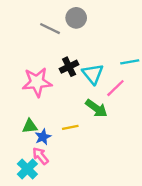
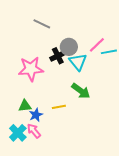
gray circle: (76, 18) -> (69, 47), moved
pink line: (115, 88) -> (97, 45), moved
cyan cross: (27, 169) -> (18, 133), moved

